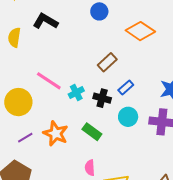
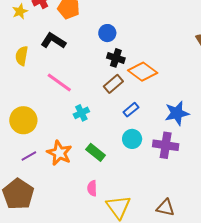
orange diamond: (140, 31) -> (143, 72), moved
pink line: (49, 81) -> (59, 83), moved
black cross: (102, 98) -> (116, 58), moved

